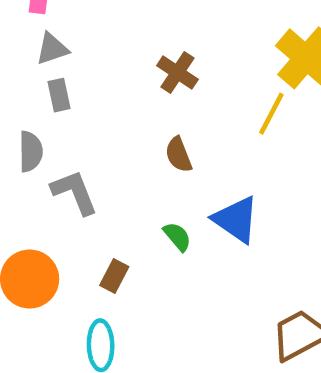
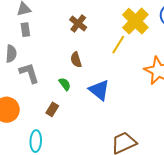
green semicircle: (177, 237) -> (65, 84), moved
brown rectangle: (114, 276) -> (52, 109), moved

